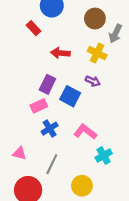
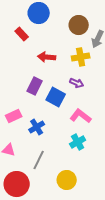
yellow cross: (97, 53) -> (81, 57), turned -36
pink rectangle: (39, 106) -> (14, 116), moved
pink L-shape: (85, 132) -> (81, 116), moved
cyan cross: (104, 156) -> (78, 142), moved

